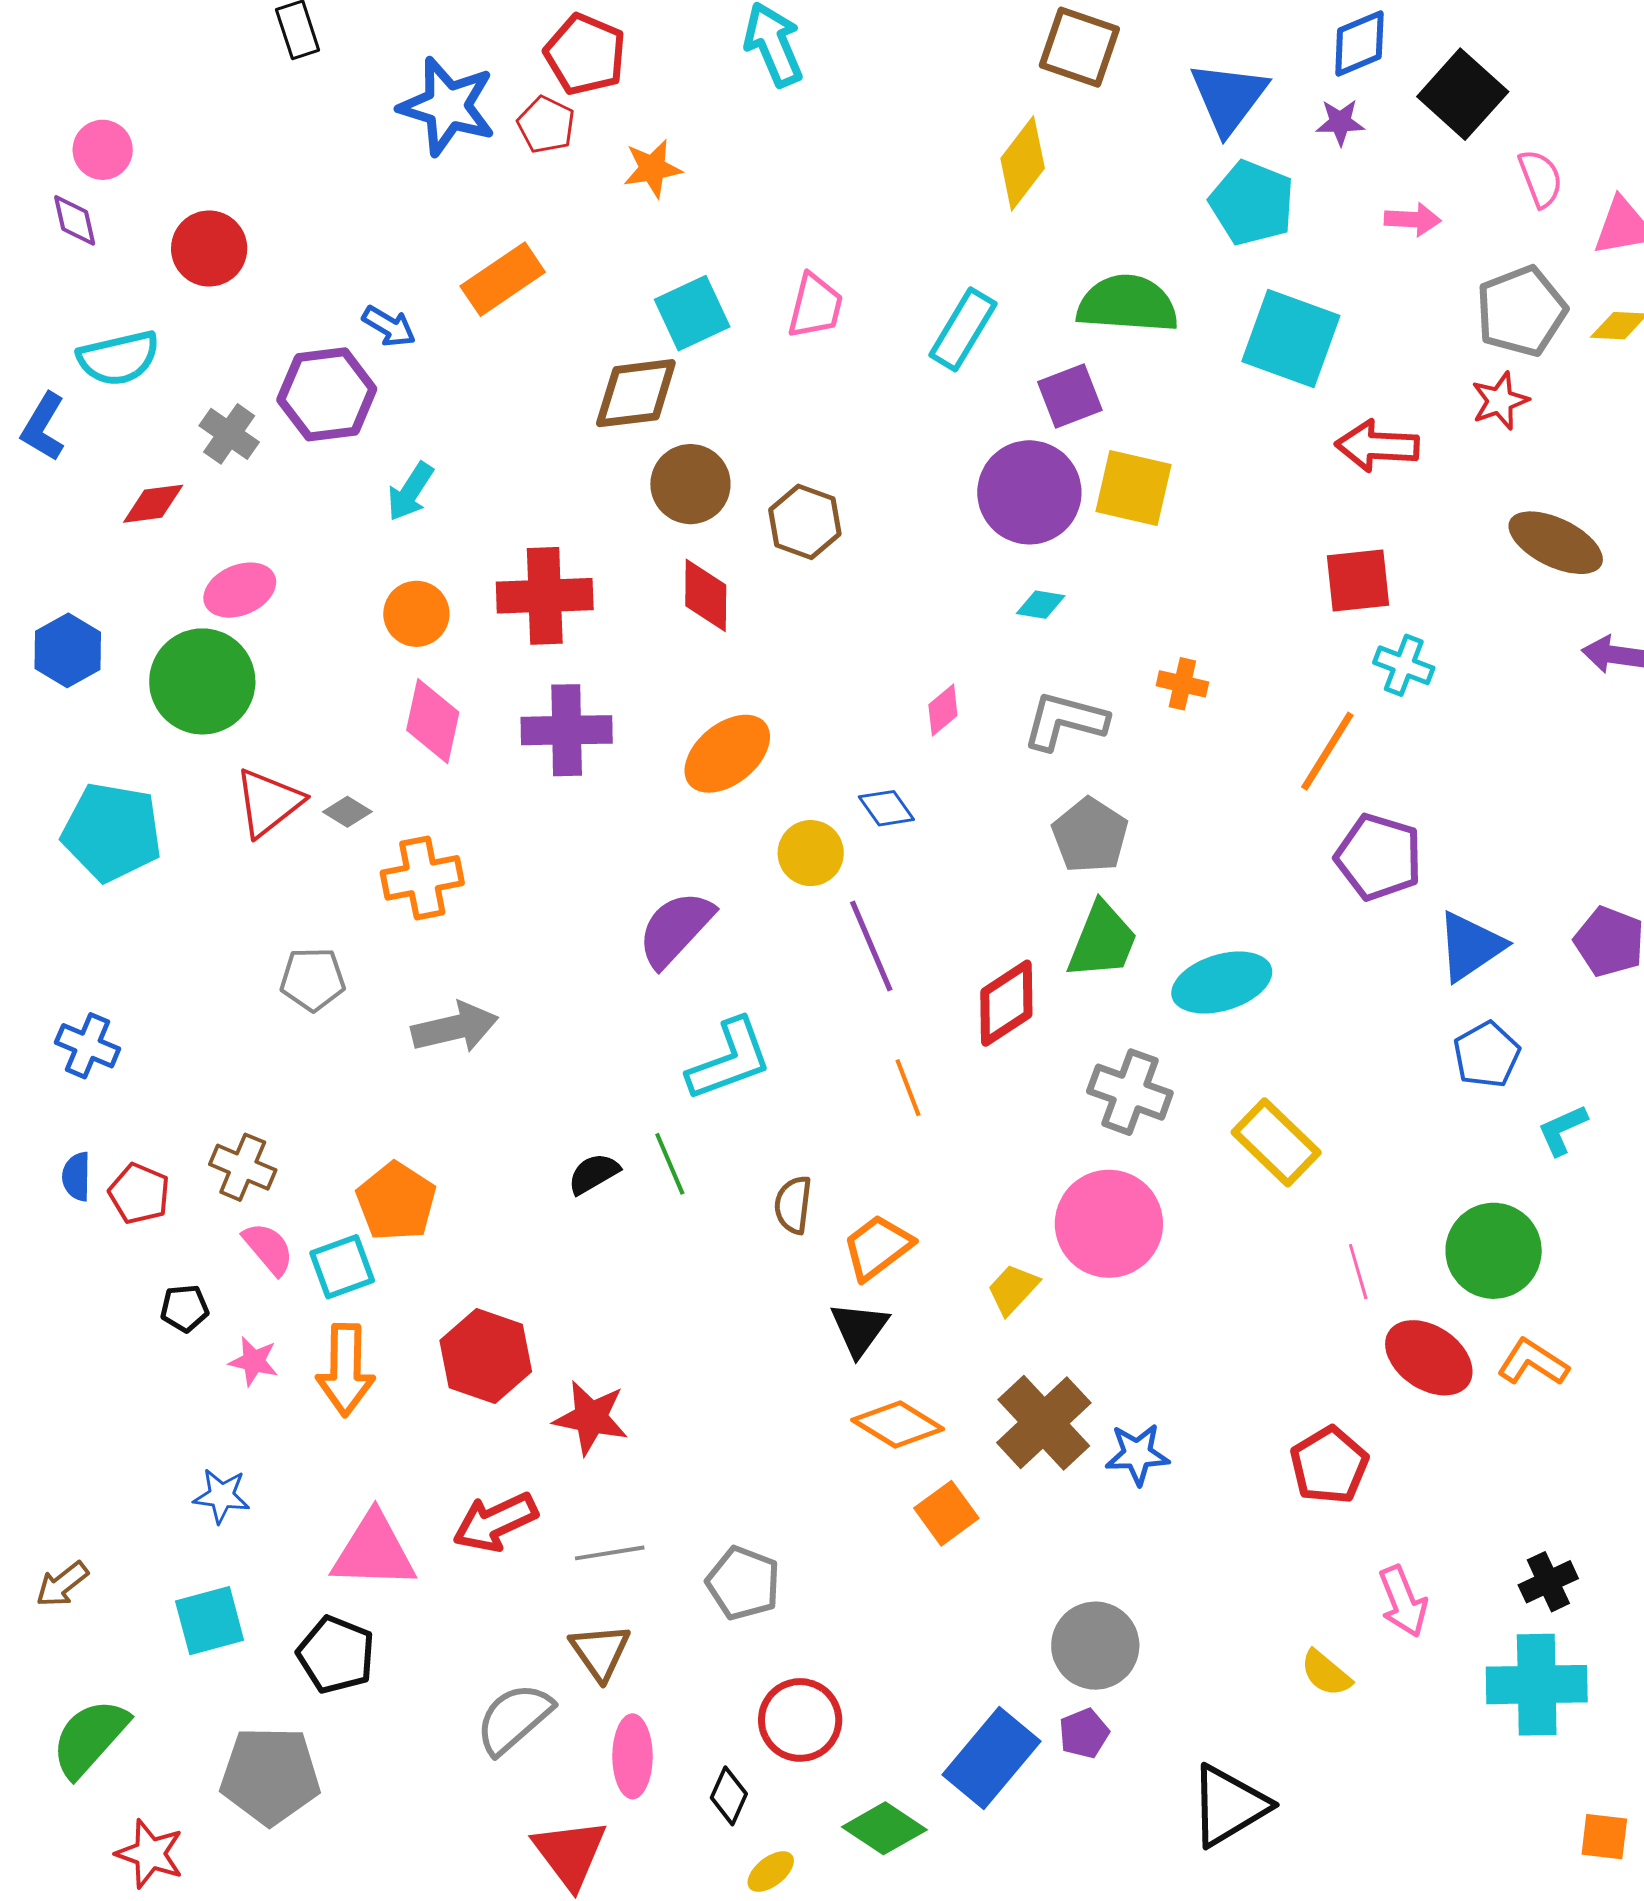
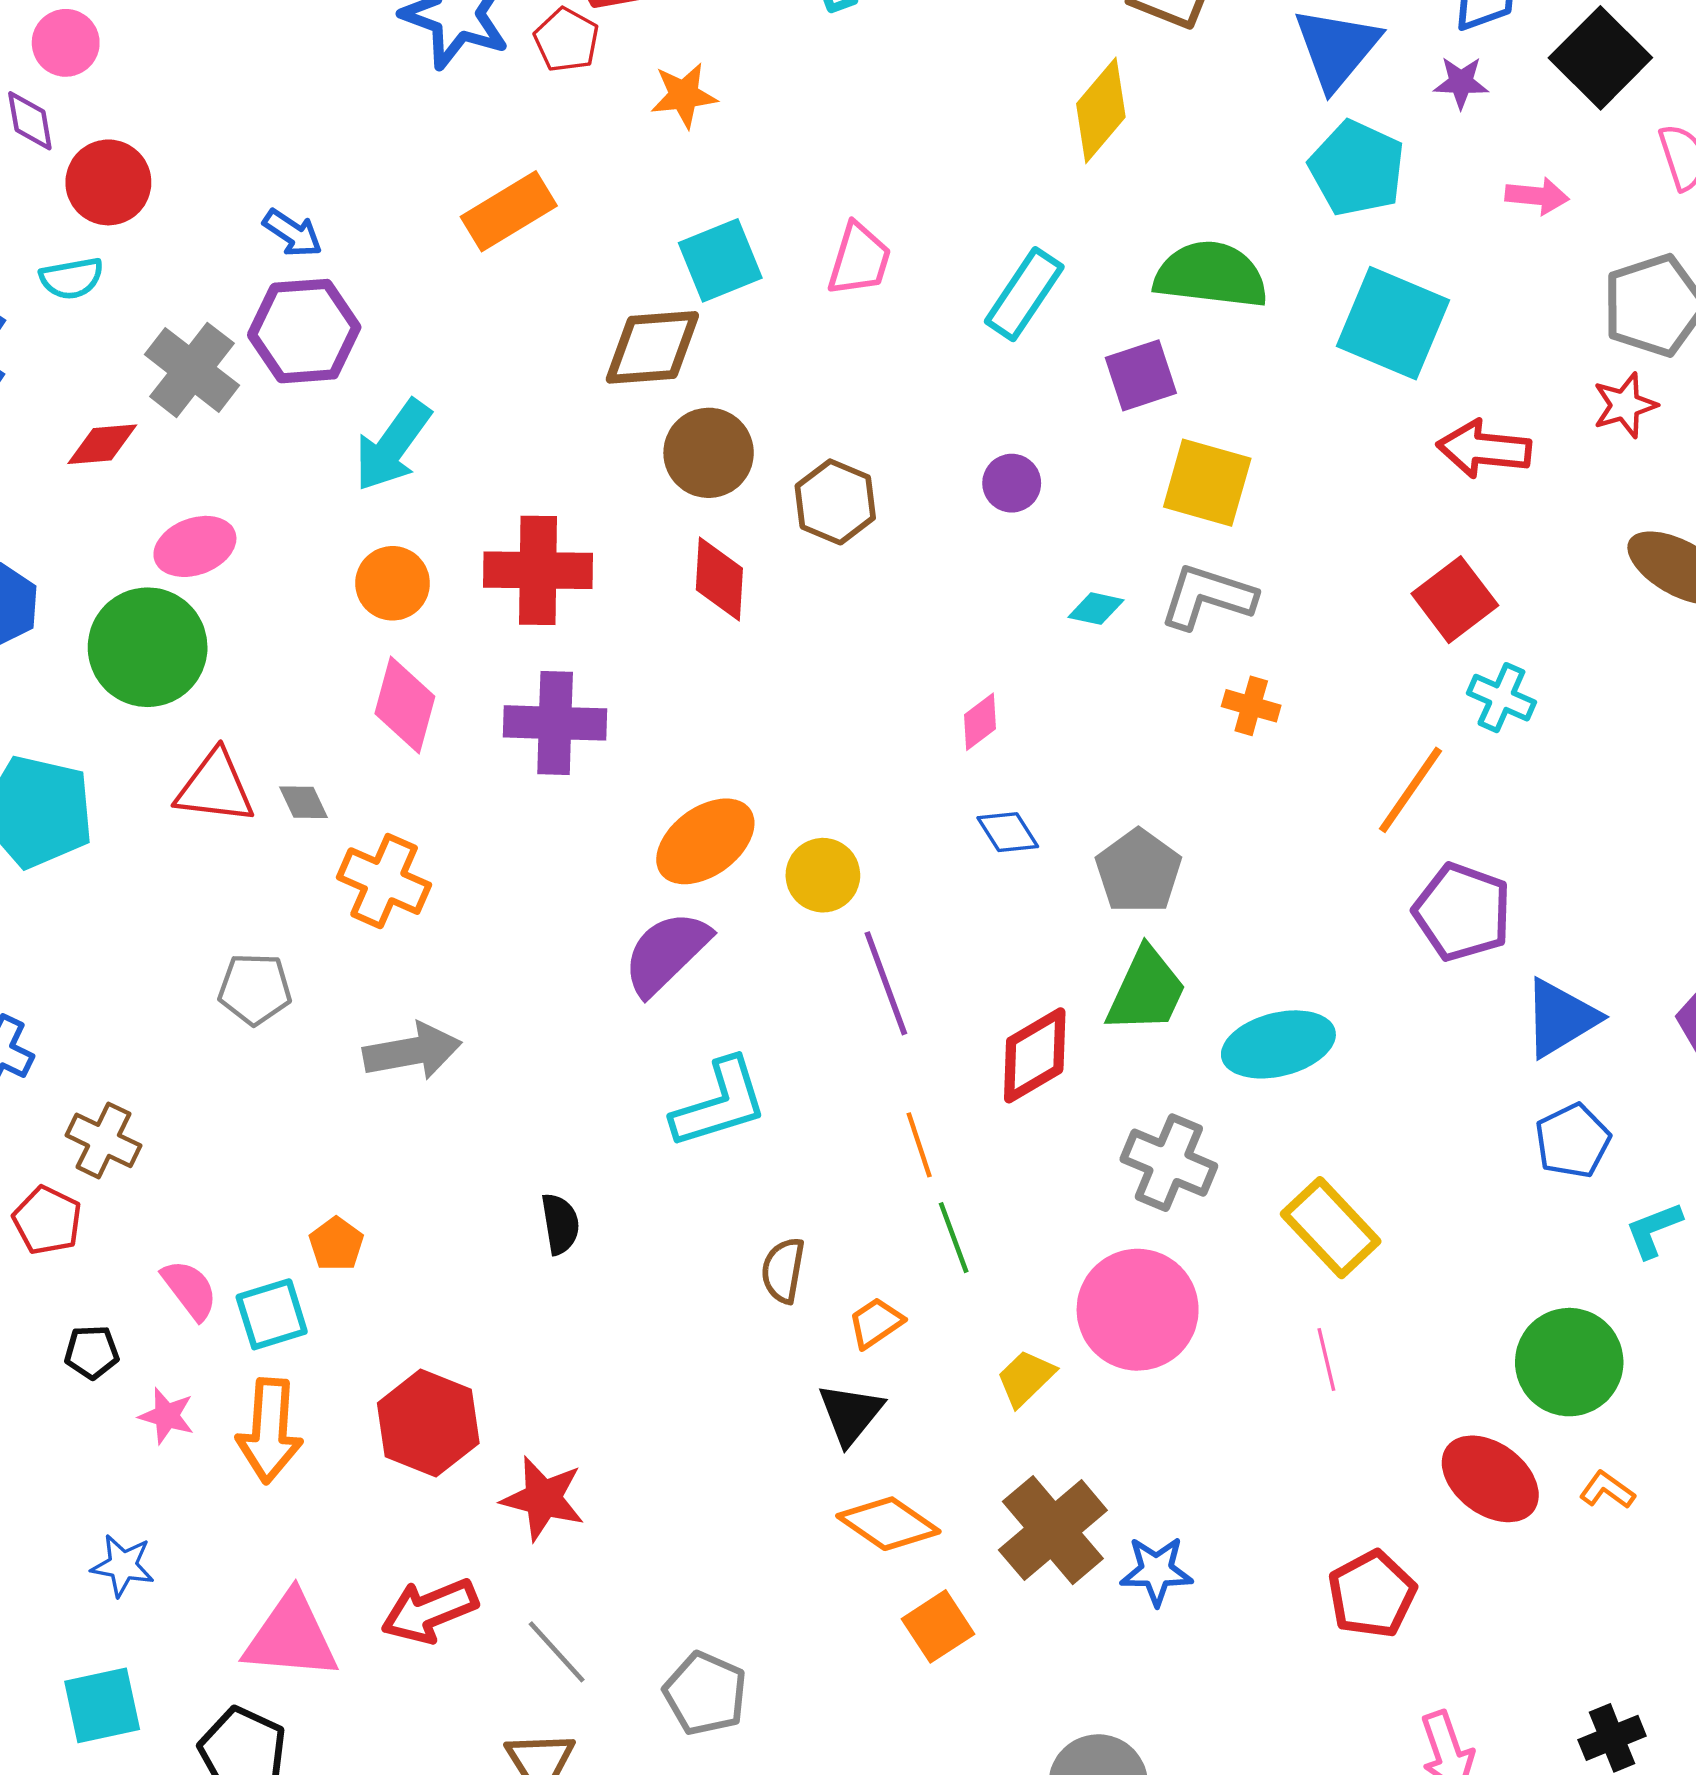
red circle: (209, 248) -> (108, 182), moved
blue arrow: (389, 326) -> (293, 233), moved
cyan semicircle: (118, 358) -> (72, 278), size x0.7
gray cross: (229, 434) -> (192, 370), size x1.4
cyan arrow: (410, 492) -> (393, 445), size x1.4
purple circle: (1029, 492) -> (1012, 483), moved, size x0.5
red square: (1358, 581) -> (1455, 600), turned -34
gray L-shape: (1065, 721) -> (1208, 597), moved
orange ellipse: (727, 754) -> (705, 841), moved
red triangle: (268, 802) -> (215, 787), turned 42
blue diamond: (886, 808) -> (1008, 832), moved
gray diamond: (347, 812) -> (303, 802), turned 30
orange cross: (422, 878) -> (384, 881), turned 32
green line: (670, 1164) -> (954, 1238), moved
brown cross: (243, 1167) -> (104, 1140), moved
black semicircle: (594, 1174) -> (560, 1224), turned 108
orange pentagon: (396, 1202) -> (336, 1244), size x0.6
orange trapezoid: (878, 1247) -> (876, 1323), size x0.7
pink line: (1358, 1272) -> (1326, 1360), moved
orange L-shape: (1533, 1362) -> (1607, 1490), size x0.7
gray line: (610, 1553) -> (557, 1652), turned 54

